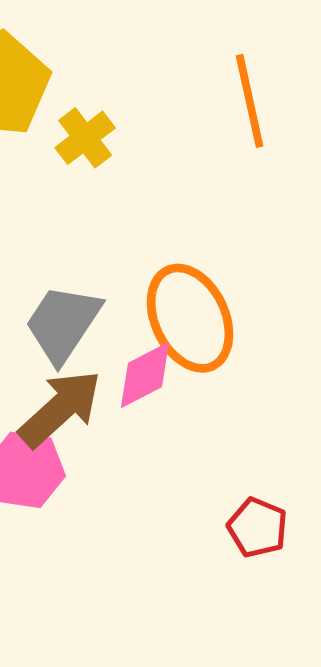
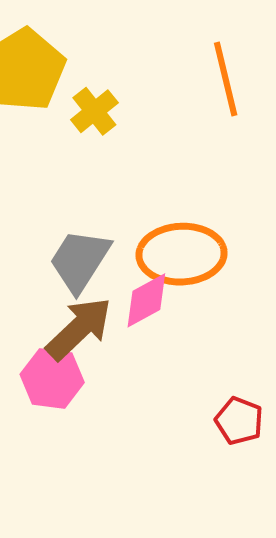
orange ellipse: (190, 318) -> (182, 254), turned -66

